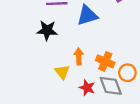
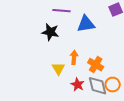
orange circle: (127, 73) -> (113, 85), moved

